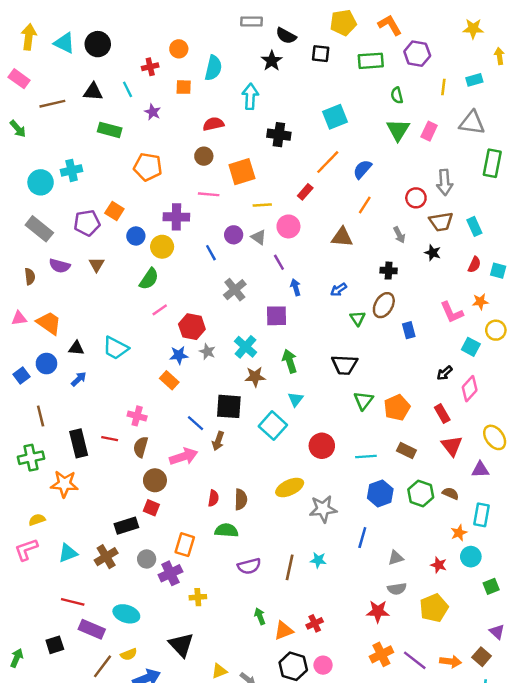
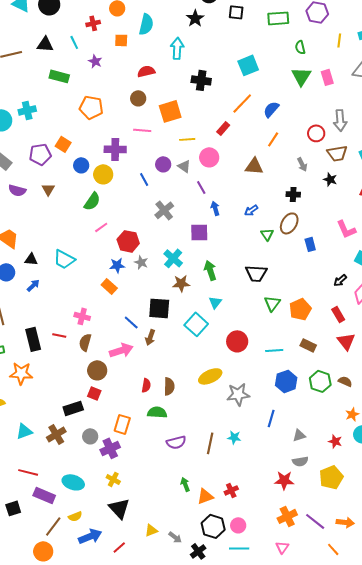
pink rectangle: (429, 131) -> (327, 77), turned -42
yellow cross: (198, 597) -> (113, 479), moved, turned 32

